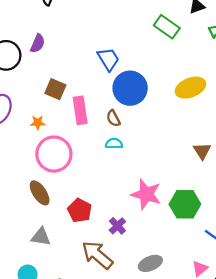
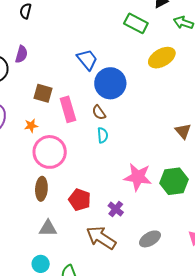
yellow ellipse: (190, 88) -> (162, 58), moved
cyan semicircle: (114, 144) -> (103, 135), turned 91
brown ellipse: (40, 193) -> (41, 189), turned 45

